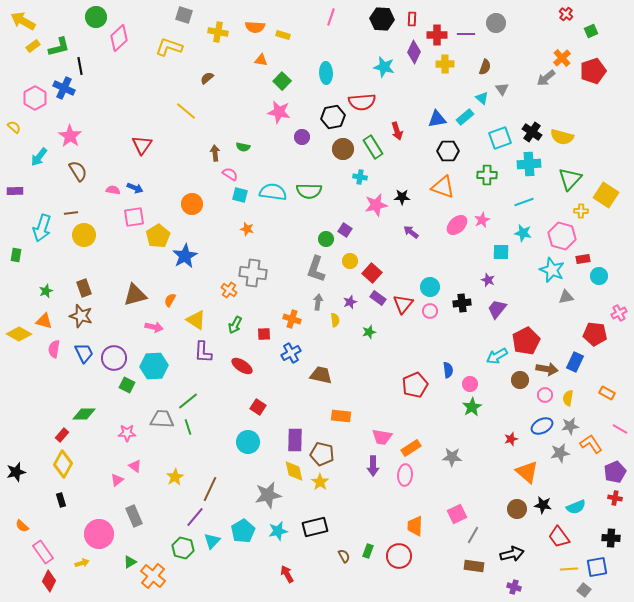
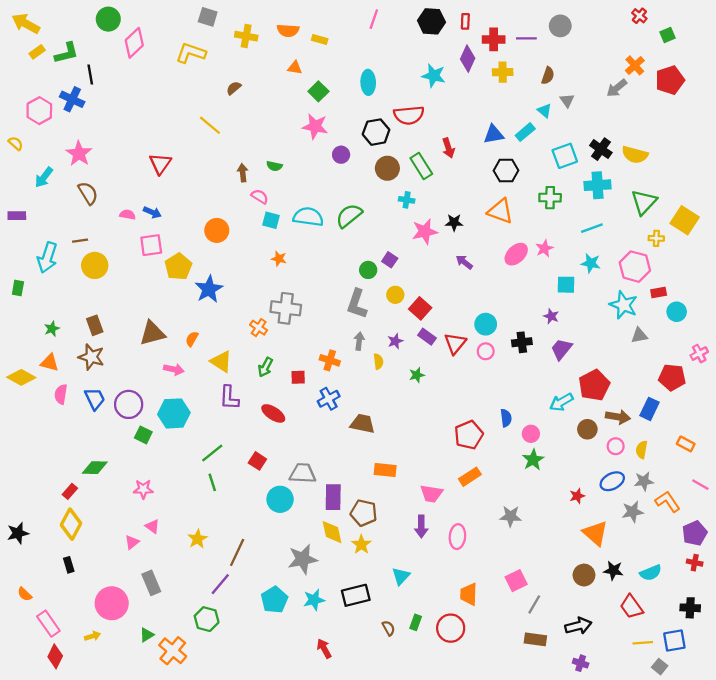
green semicircle: (309, 191) -> (349, 216), turned 140
red square: (258, 407) -> (257, 461), moved
gray trapezoid: (162, 419) -> (303, 473), moved
orange rectangle: (411, 448) -> (470, 477), moved
cyan triangle: (212, 541) -> (401, 576), moved

